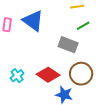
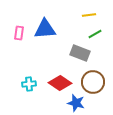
blue triangle: (33, 21) -> (45, 29), turned -40
cyan cross: (17, 76) -> (29, 84), turned 32

